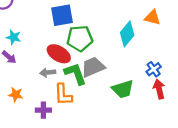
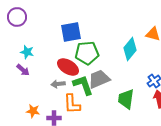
green trapezoid: (123, 89) -> (126, 99), turned 115
orange star: (16, 95) -> (33, 111), moved

